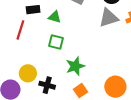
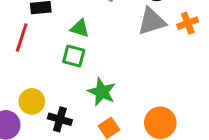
green triangle: (55, 17) -> (80, 28), moved
green star: (75, 66) -> (102, 92), turned -30

